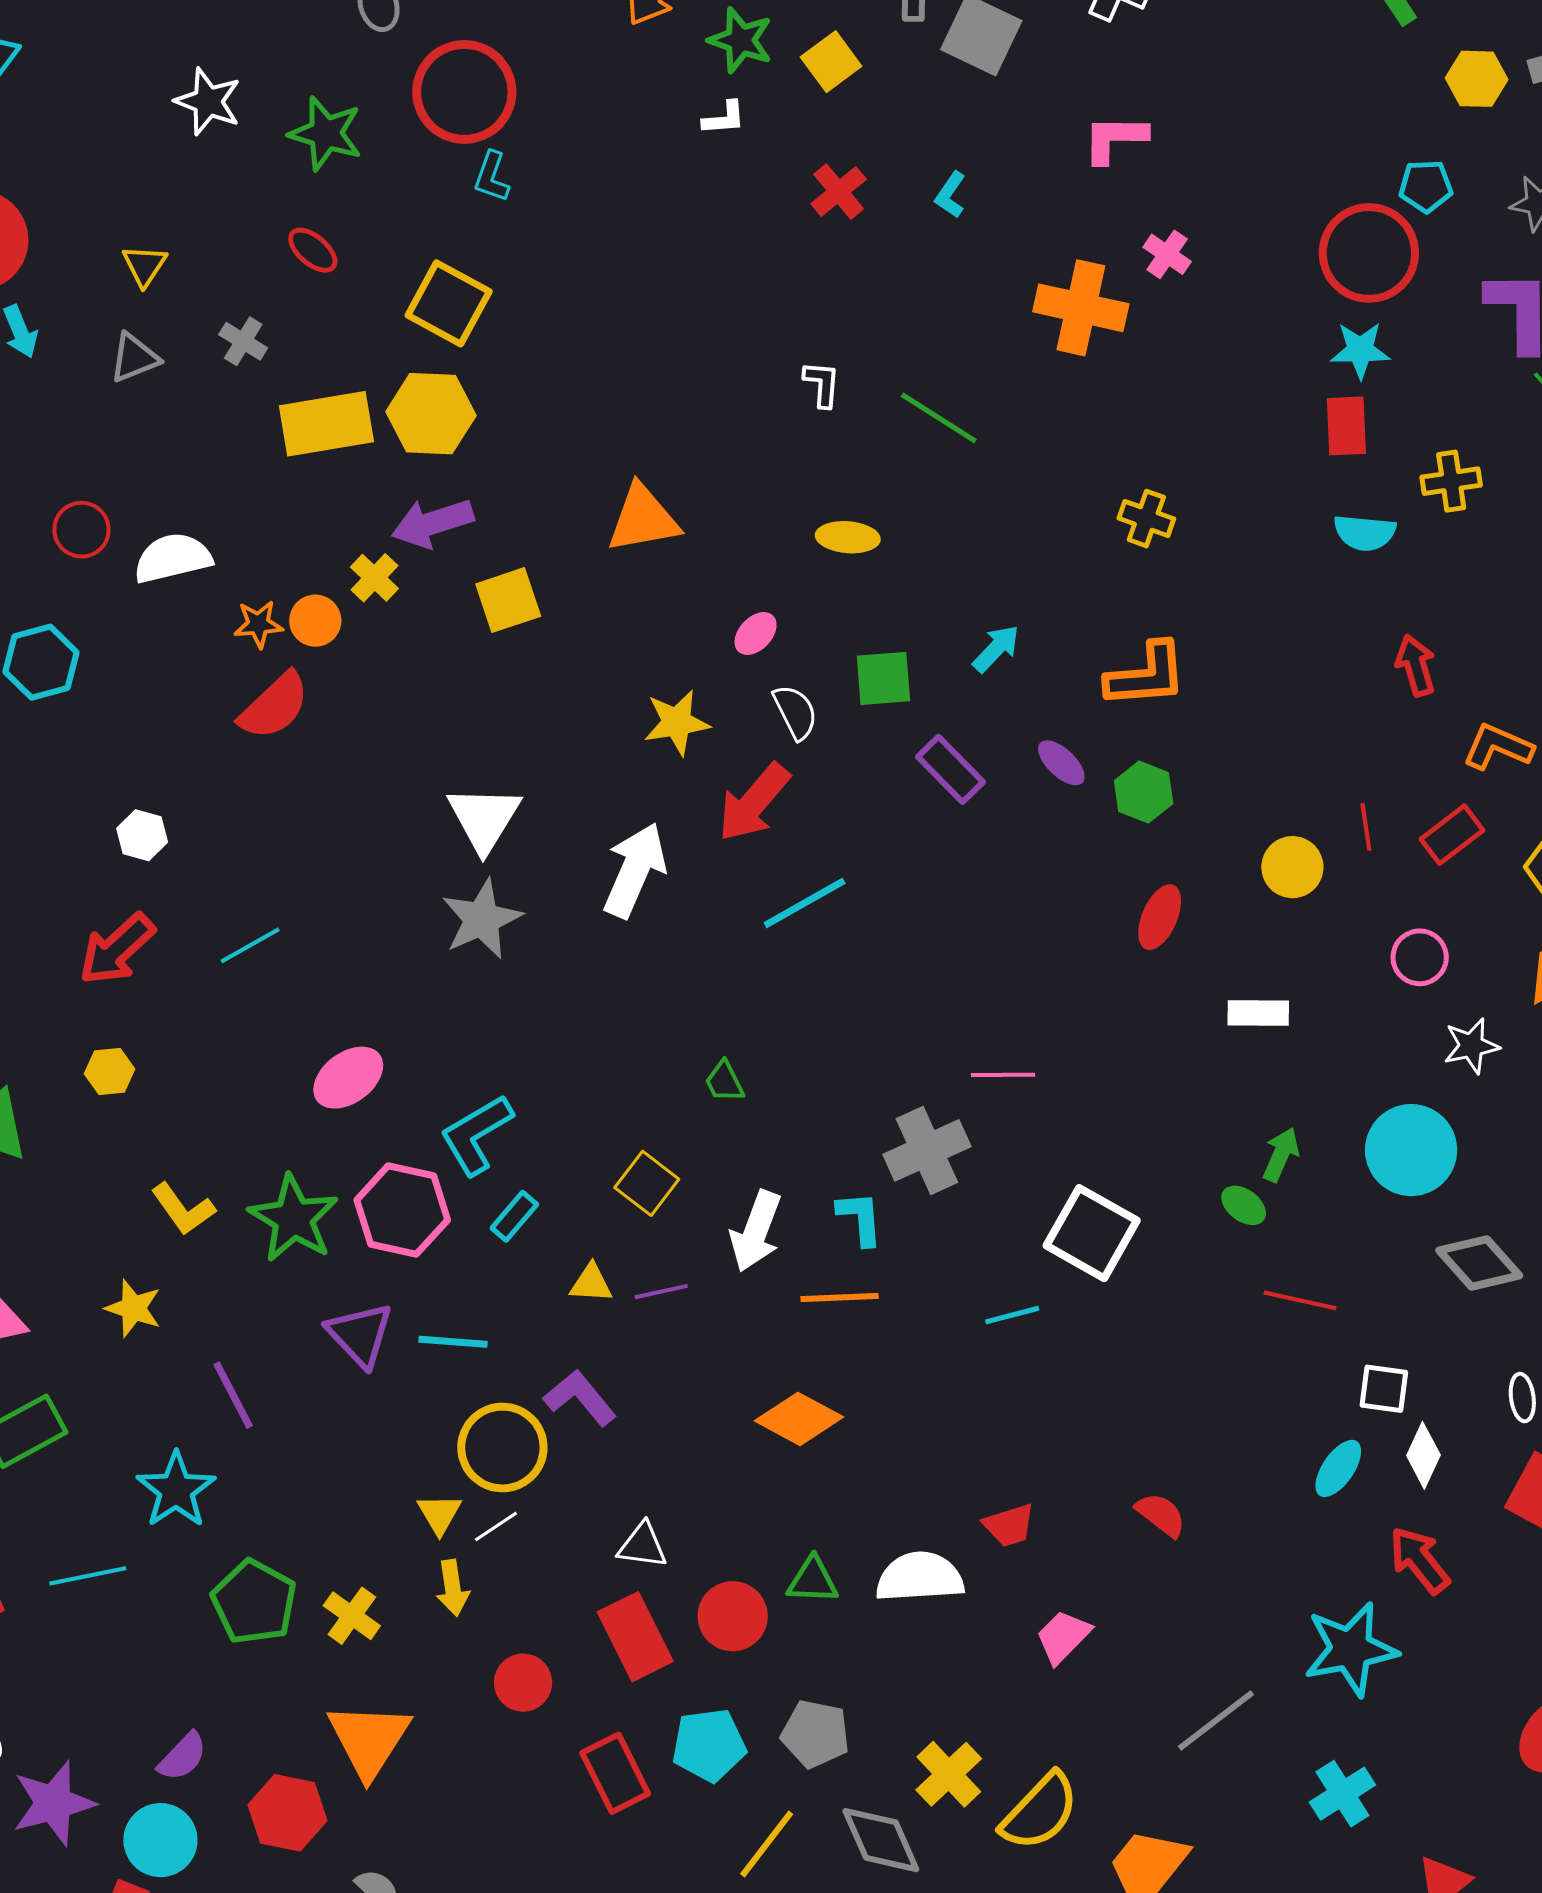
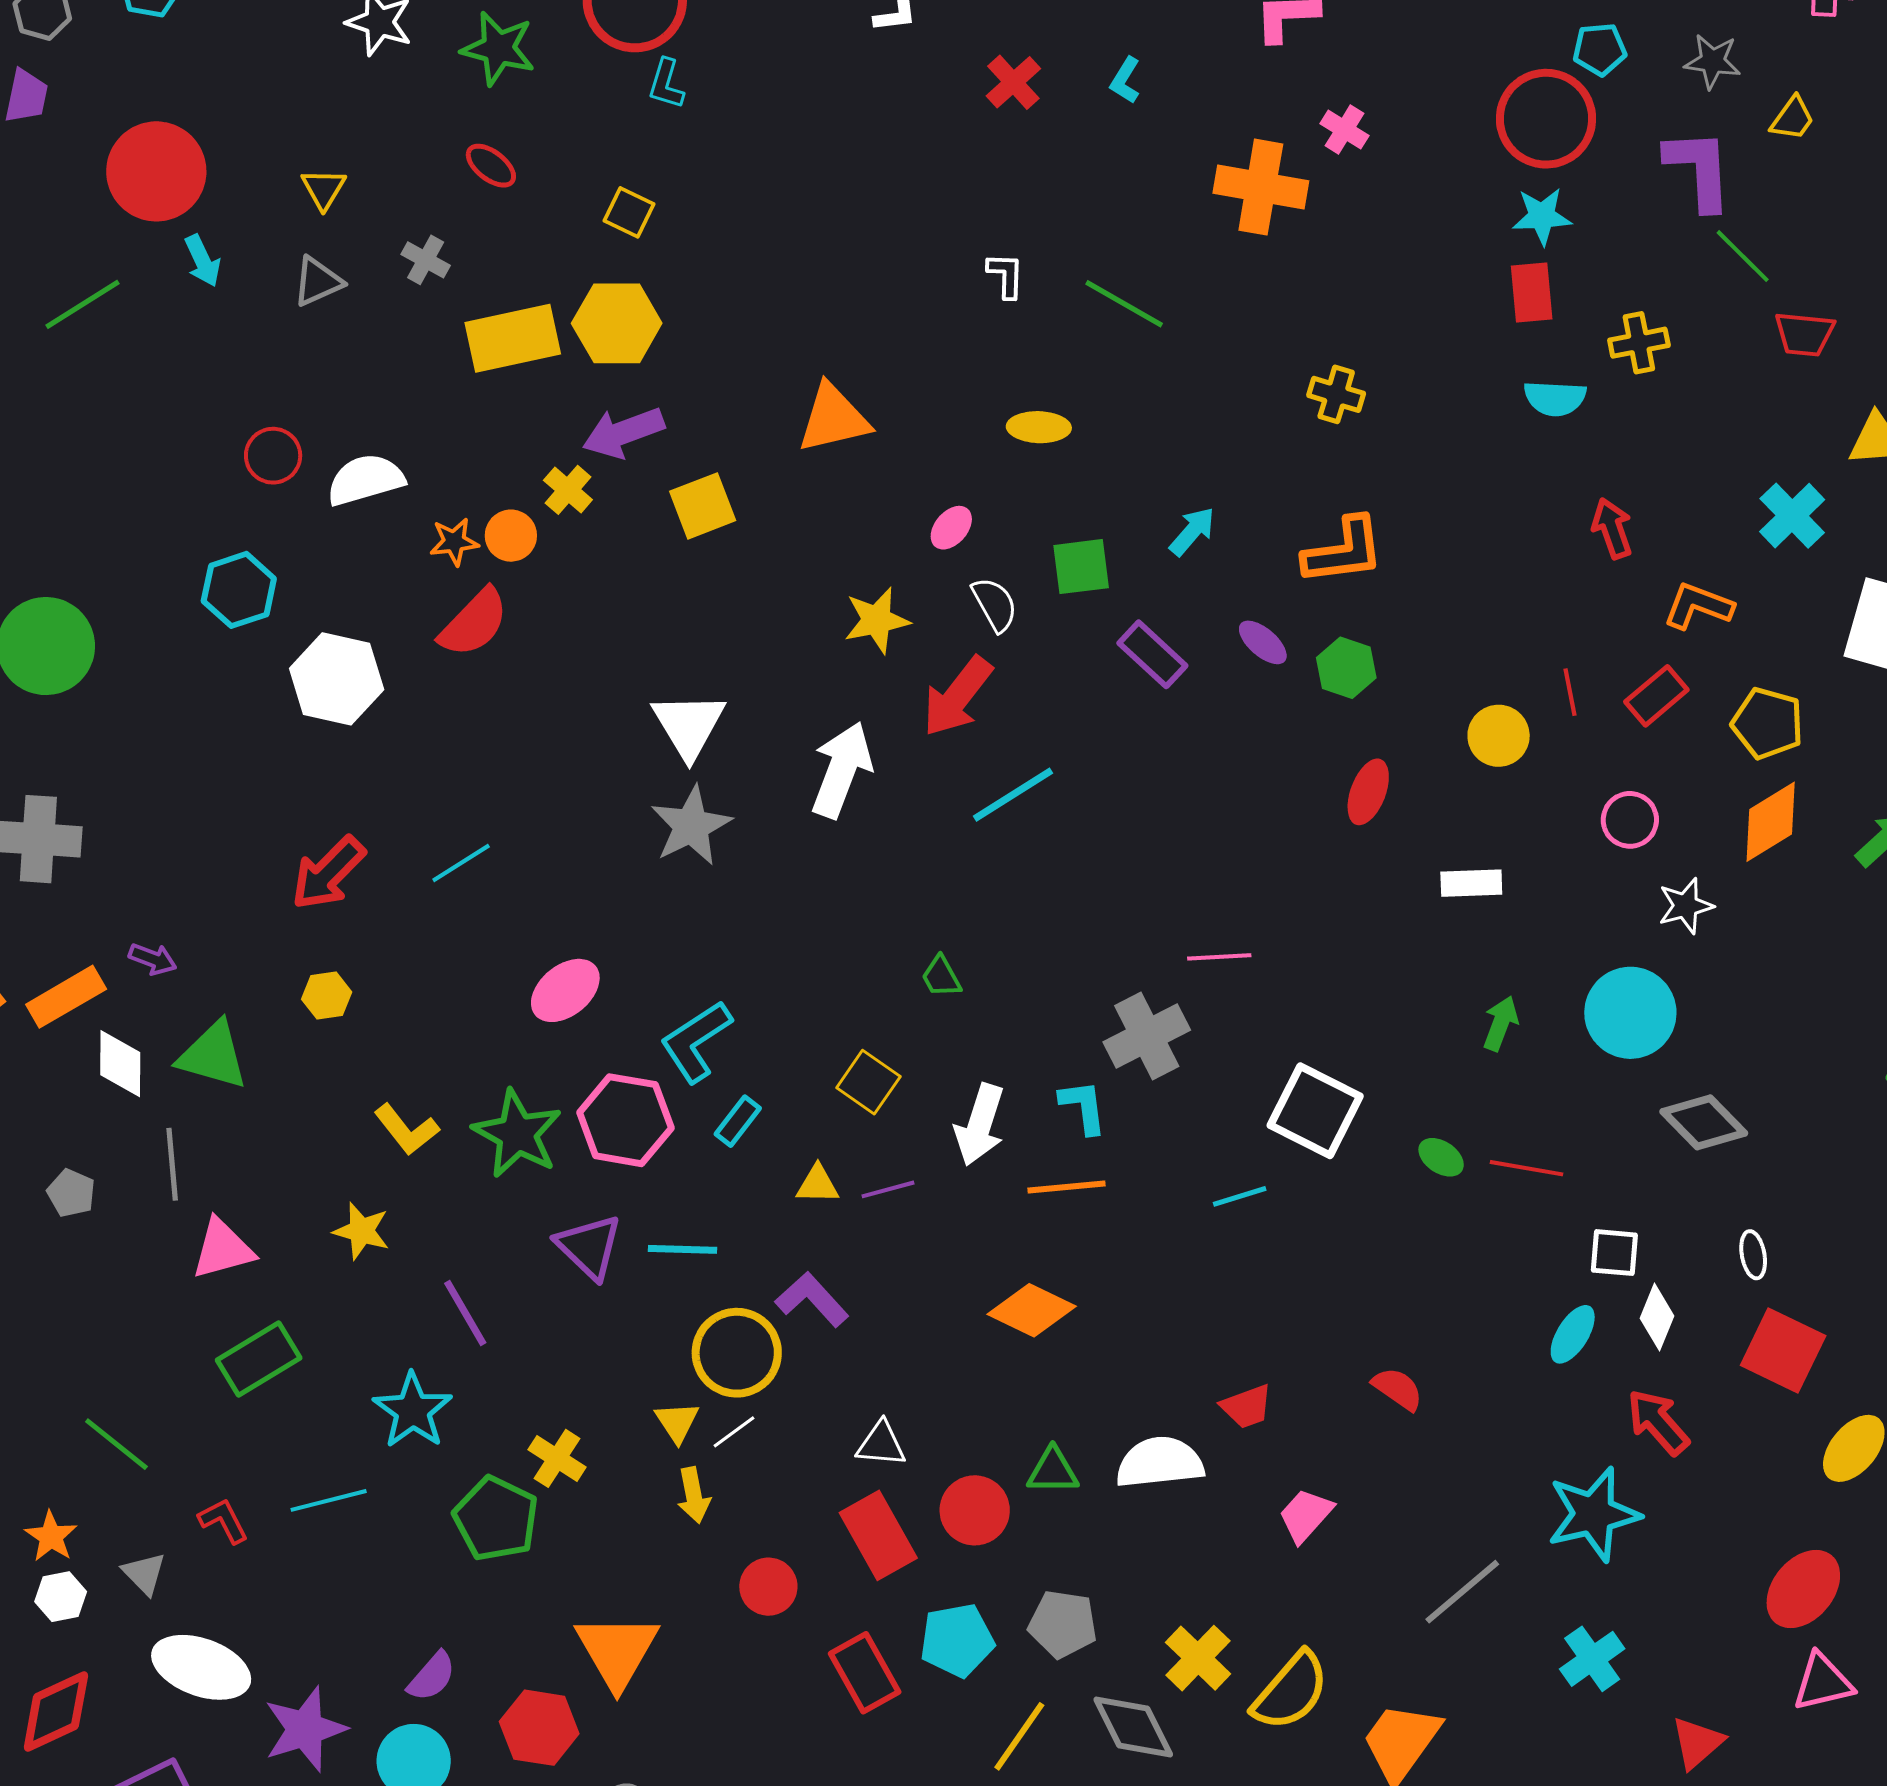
yellow square: (449, 303) -> (629, 212), size x0.6
white hexagon: (142, 835) -> (337, 679), moved, size x1.8
green ellipse: (1244, 1205) -> (1441, 1157), moved
yellow cross: (352, 1616) -> (557, 1458), moved

